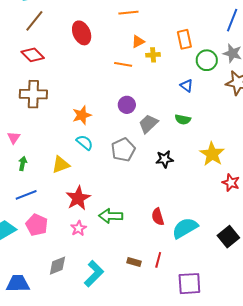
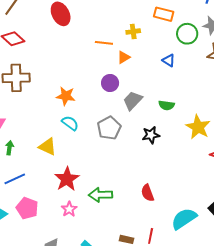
orange rectangle: (184, 39) -> (164, 14), turned -60
orange triangle: (138, 42) -> (124, 57), moved
orange star: (82, 115) -> (66, 96), turned 30
green semicircle: (183, 119) -> (167, 105), moved
yellow triangle: (61, 165) -> (48, 147), turned 48
cyan semicircle: (185, 228) -> (184, 219), moved

